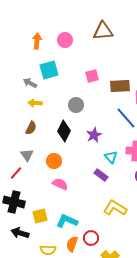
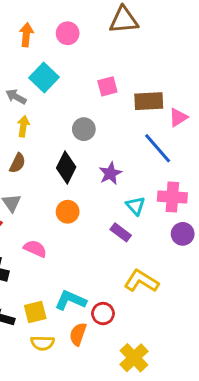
cyan square: (49, 70) -> (44, 78), turned -30
yellow arrow: (35, 103) -> (23, 126), turned 96
orange circle: (54, 161) -> (68, 212), moved
pink semicircle: (60, 184) -> (35, 249), moved
yellow square: (40, 216) -> (35, 312), moved
red circle: (91, 238) -> (103, 314), moved

